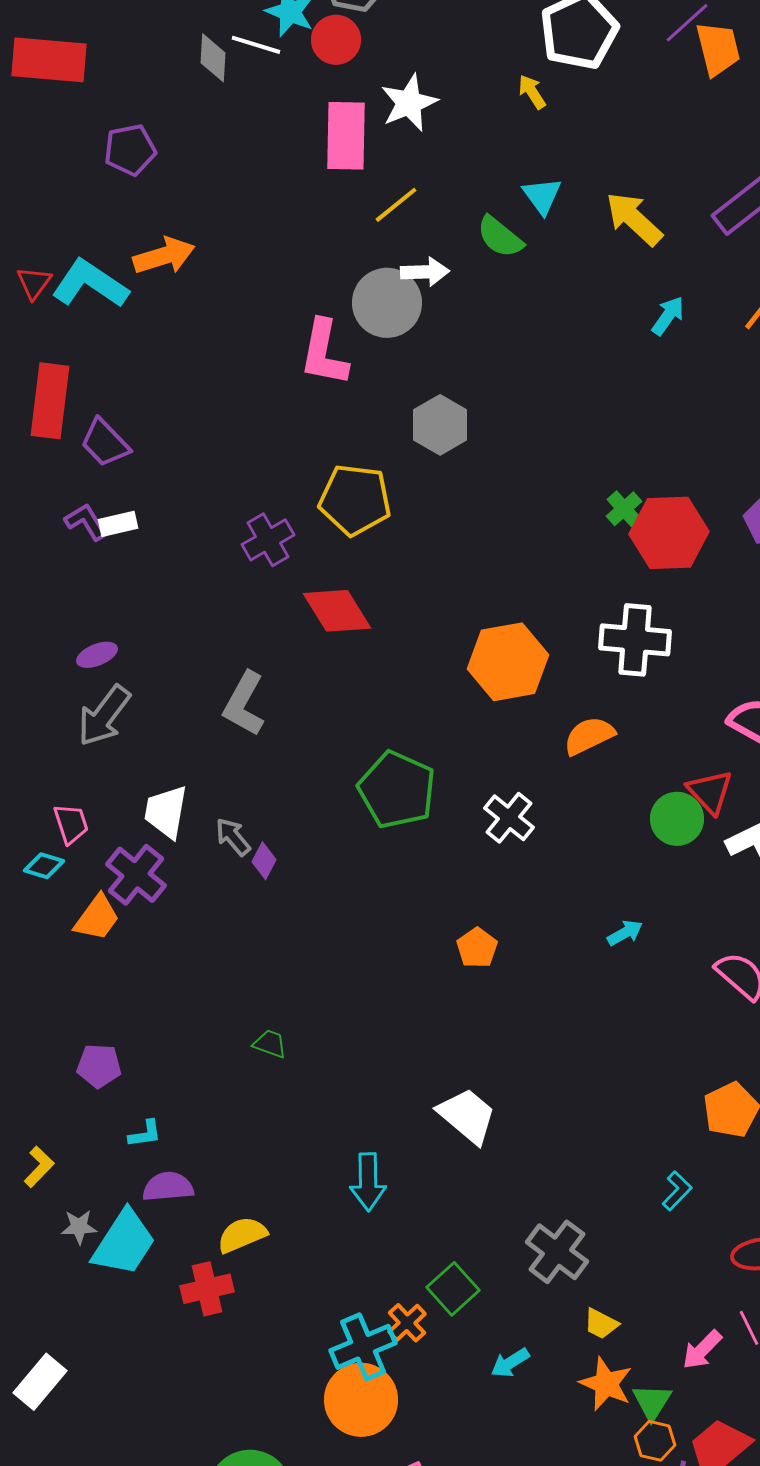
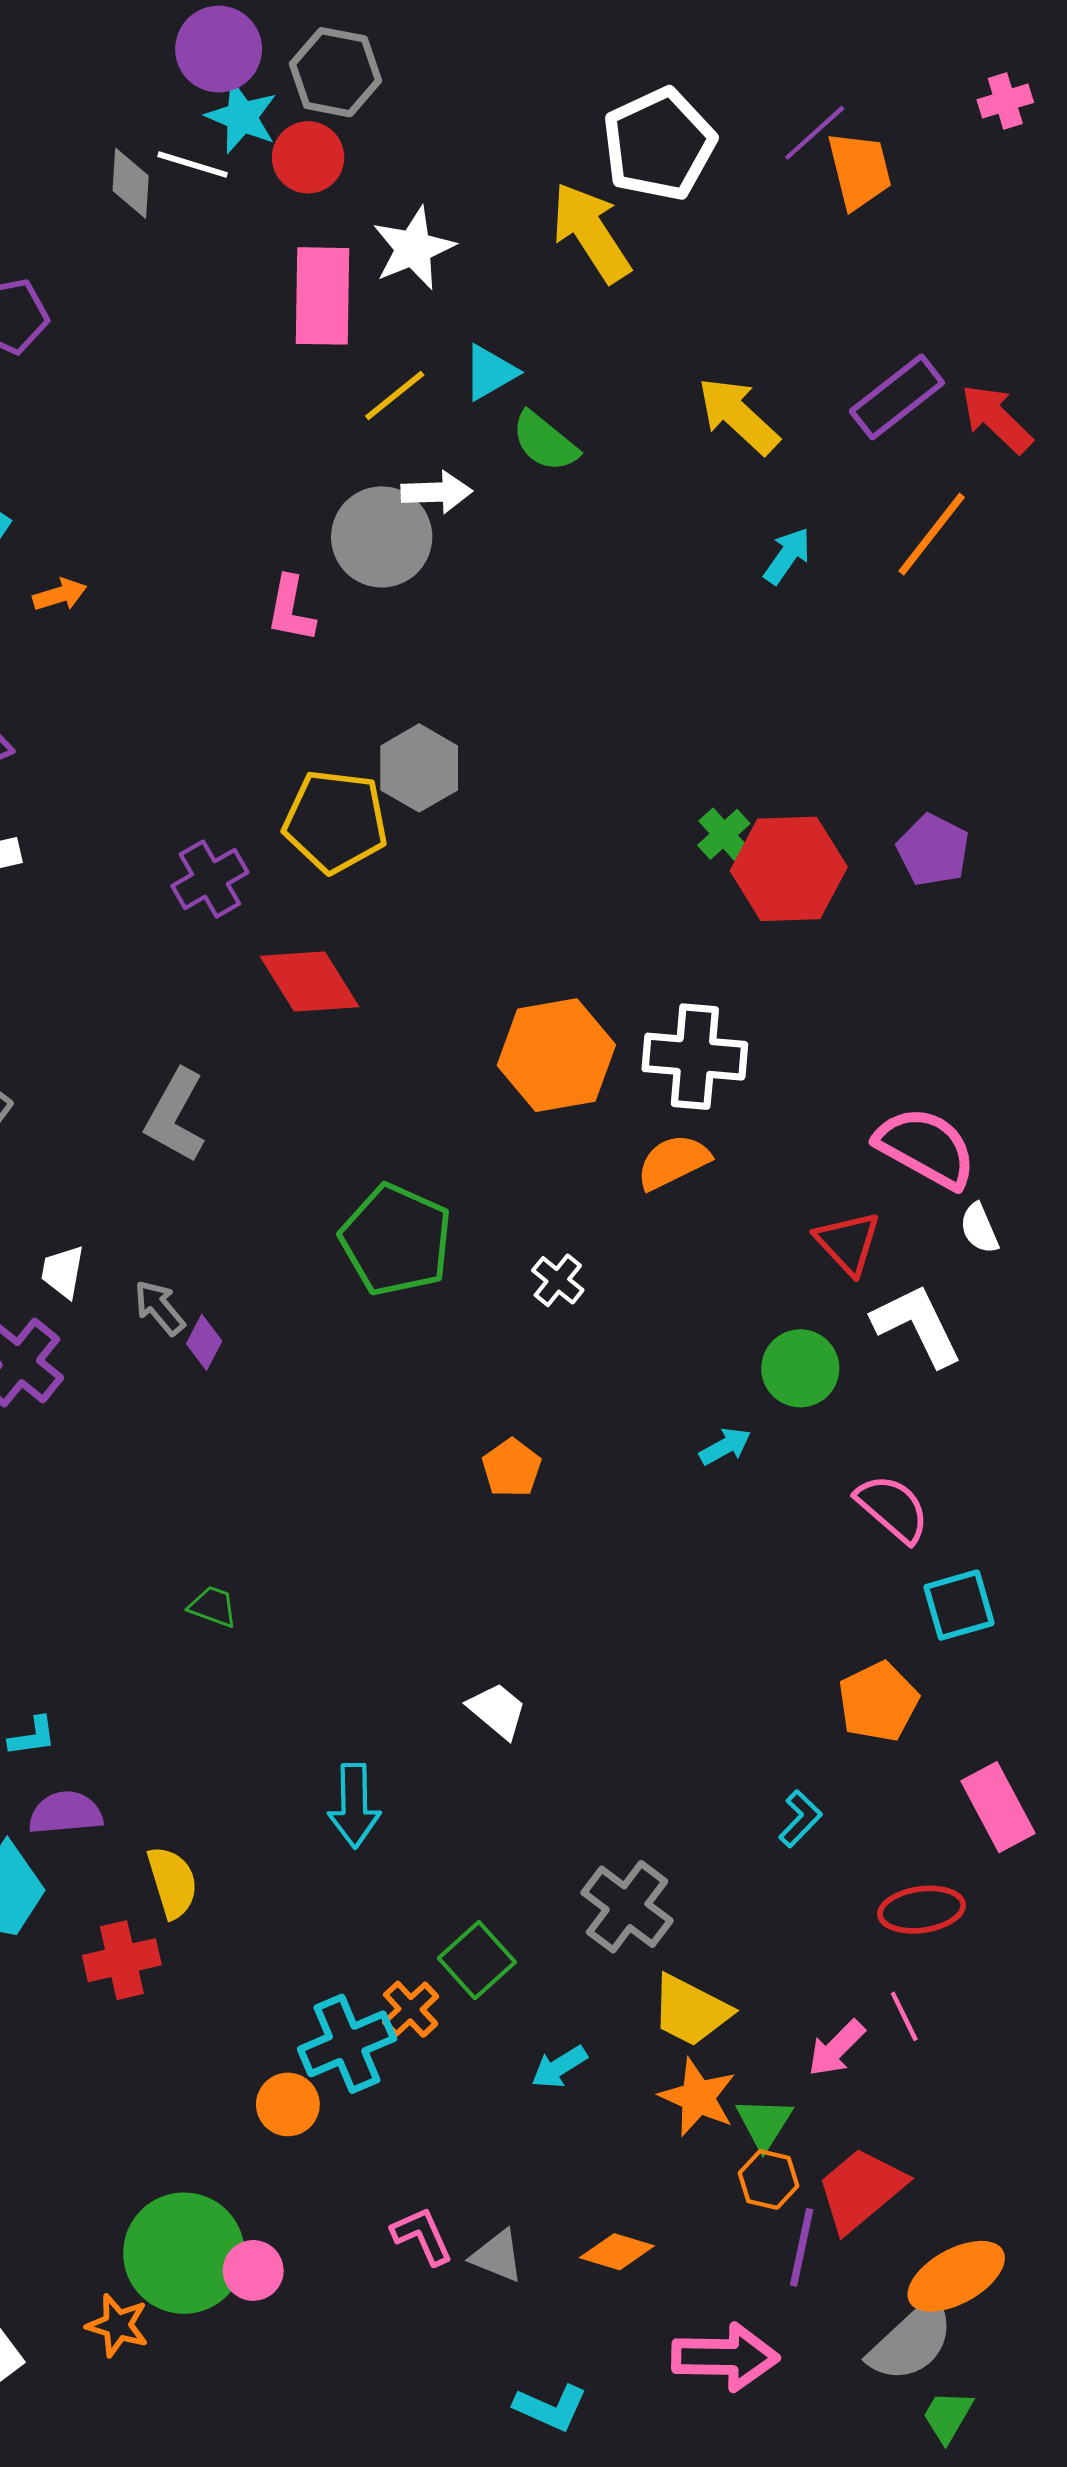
yellow arrow: (532, 92) -> (591, 232), size x2.0
cyan triangle: (542, 196) -> (490, 372), moved, turned 36
orange arrow: (164, 256) -> (60, 595), moved, size x0.6
pink L-shape: (324, 353) -> (291, 609), size x0.7
gray hexagon: (440, 425) -> (419, 768), moved
white cross: (635, 640) -> (695, 1057), moved
white trapezoid: (166, 812) -> (63, 1272), size x0.7
white cross: (509, 818) -> (558, 1280), size x0.7
green circle: (677, 819) -> (800, 1368), moved
white trapezoid: (467, 1116) -> (497, 1710), size x0.7
yellow semicircle: (242, 1235) -> (172, 1882), turned 96
yellow trapezoid: (601, 1324) -> (691, 2011), size x1.6
orange circle: (361, 1400) -> (288, 2104), moved, size x0.6

